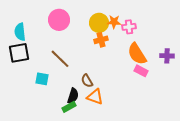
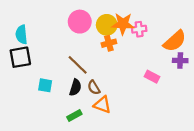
pink circle: (59, 20) -> (80, 22), moved
orange star: (114, 22) -> (123, 24), size x1.5
orange semicircle: (137, 54) -> (175, 41), moved, turned -100
brown line: (60, 59) -> (78, 65), moved
black semicircle: (73, 96) -> (75, 87), moved

